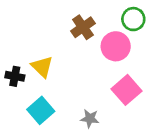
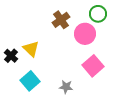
black cross: (15, 76) -> (11, 56), turned 32

